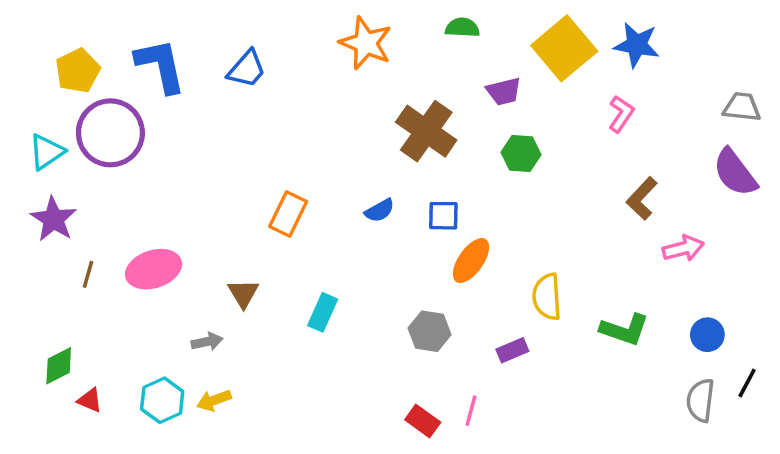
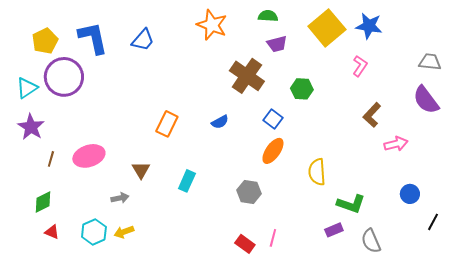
purple trapezoid: (504, 91) -> (277, 44), moved
blue square: (443, 216) -> (273, 119), moved, turned 36
green L-shape: (625, 330) -> (351, 204), moved
purple rectangle: (512, 350) -> (334, 230), moved
green diamond: (59, 366) -> (43, 202), moved
gray semicircle: (700, 400) -> (371, 241), moved, turned -30

